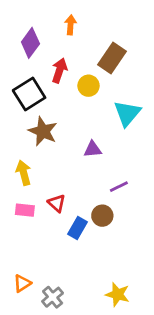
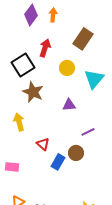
purple diamond: (30, 43) -> (31, 15), moved
yellow circle: (88, 86) -> (67, 68), moved
pink rectangle: (25, 210) -> (12, 167), moved

